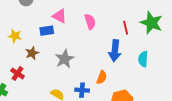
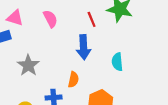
cyan semicircle: (143, 59) -> (117, 62), moved

